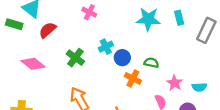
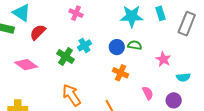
cyan cross: (106, 47) -> (84, 45), moved
blue circle: (122, 58) -> (117, 47), moved
green semicircle: (151, 63) -> (135, 45), moved
pink star: (175, 83) -> (163, 59), moved

